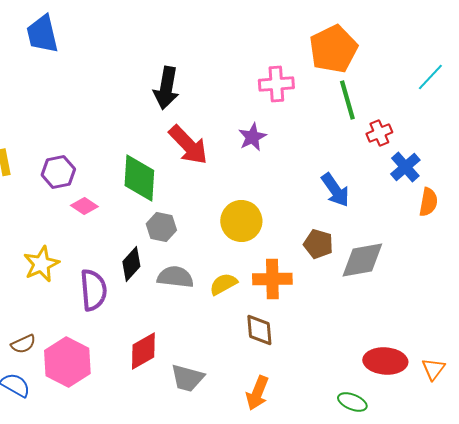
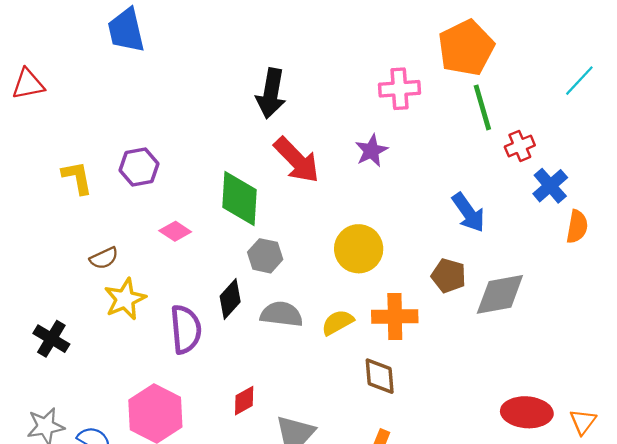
purple hexagon: (58, 172) -> (139, 167), moved
brown semicircle: (23, 344) -> (104, 258), moved
red diamond: (143, 351) -> (244, 401), size x0.7

